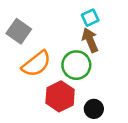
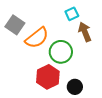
brown arrow: (90, 40) -> (85, 32), moved
orange semicircle: (36, 64) -> (37, 38), moved

